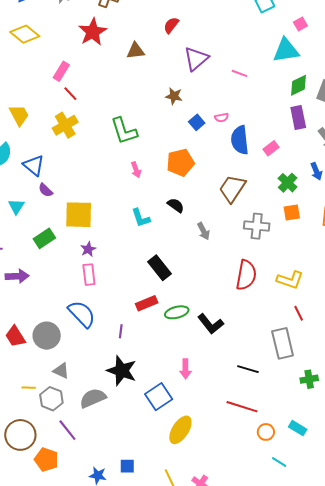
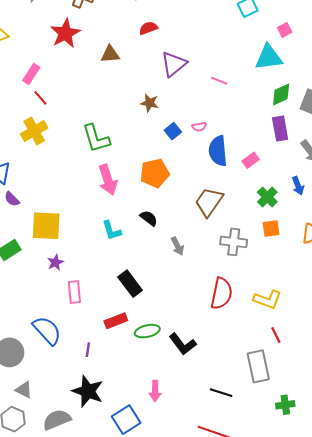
red semicircle: (171, 25) -> (148, 28), turned 30
pink arrow: (136, 170) -> (108, 180), size x1.8
pink rectangle: (89, 275) -> (74, 292), moved

